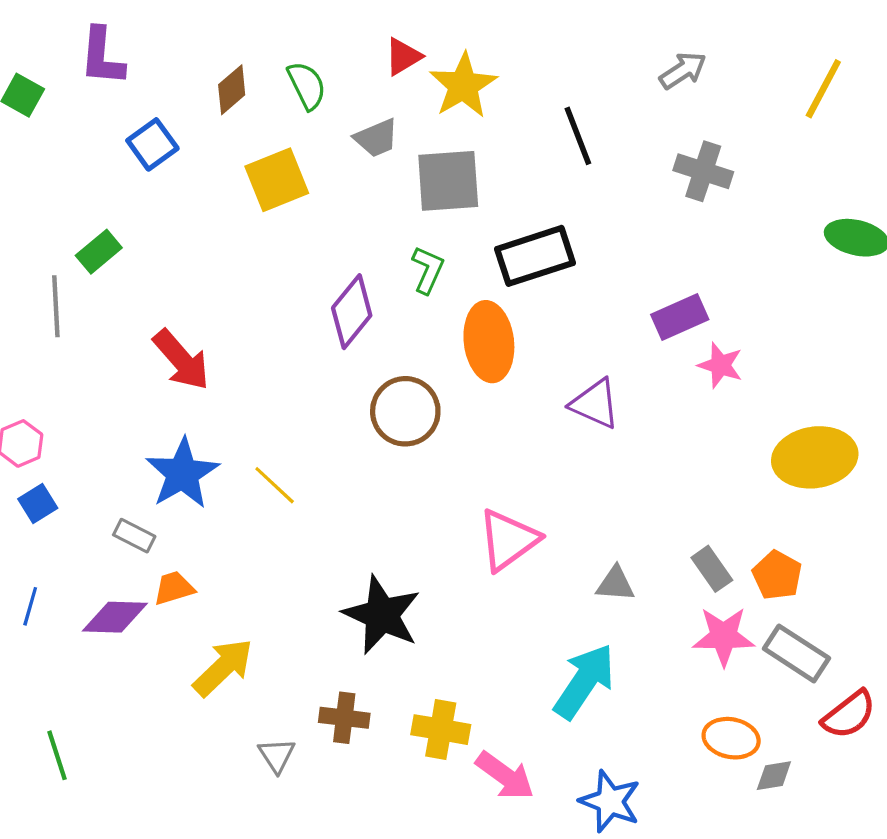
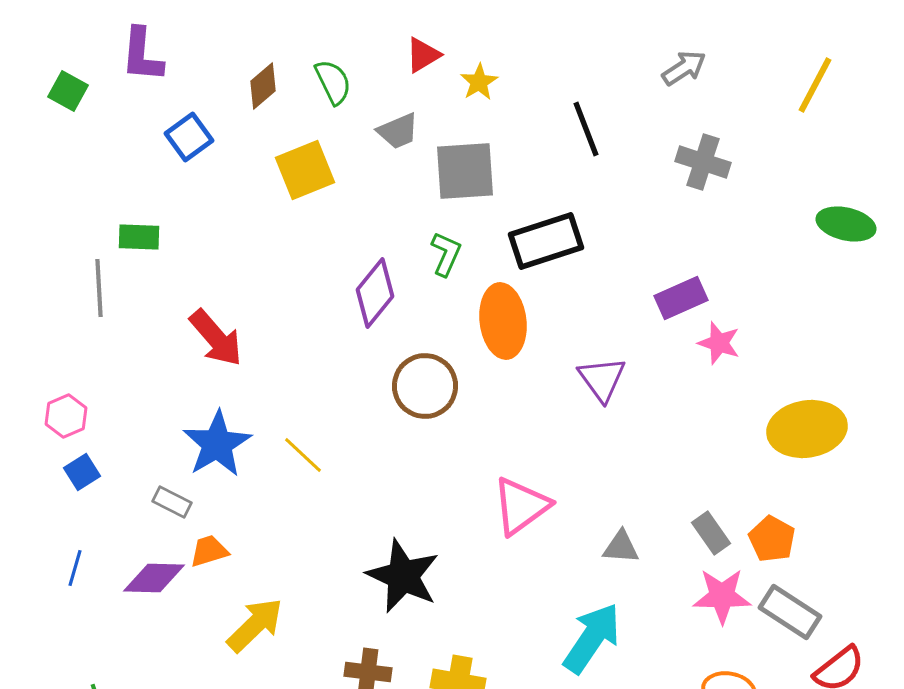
yellow star: (463, 85) -> (479, 82), size x0.6
green rectangle: (99, 252) -> (139, 237), turned 42
purple triangle: (595, 404) -> (602, 379), turned 30

